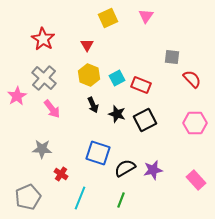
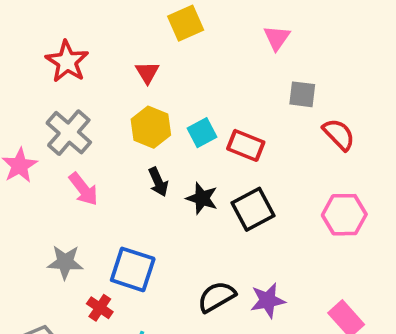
pink triangle: (146, 16) -> (277, 38), moved
blue square: (98, 153) -> (133, 269), moved

